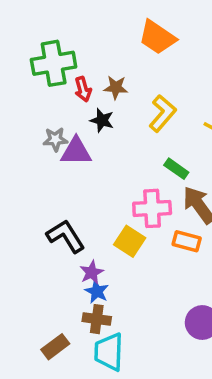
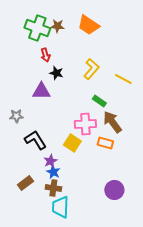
green cross: (54, 63) -> (37, 28), moved, turned 30
brown star: (116, 87) -> (57, 26), moved
gray star: (55, 139) -> (16, 116), moved
brown rectangle: (55, 347) -> (25, 183), moved

